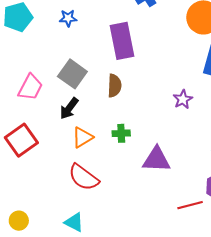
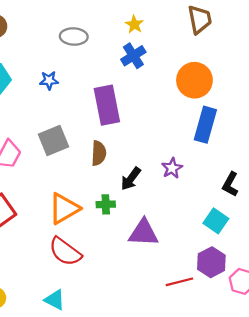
gray square: (72, 74) -> (54, 140), turned 32
black arrow: (69, 108) -> (131, 179), moved
orange triangle: (82, 137) -> (64, 209), size x1.4

